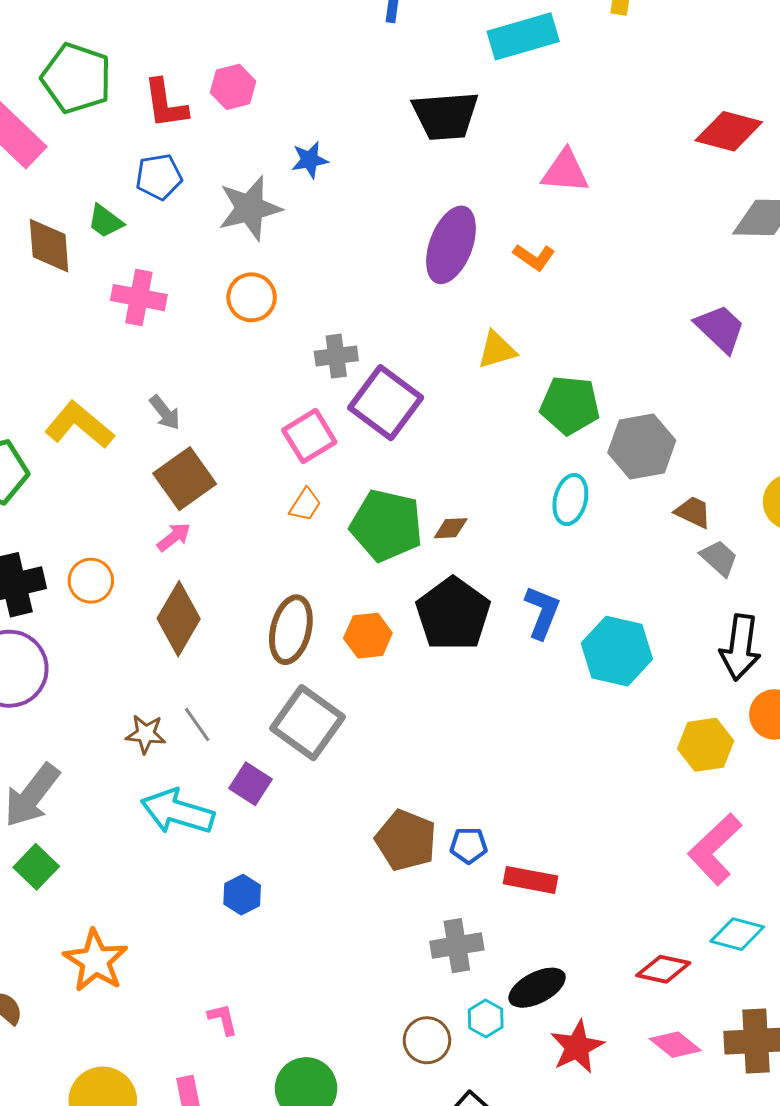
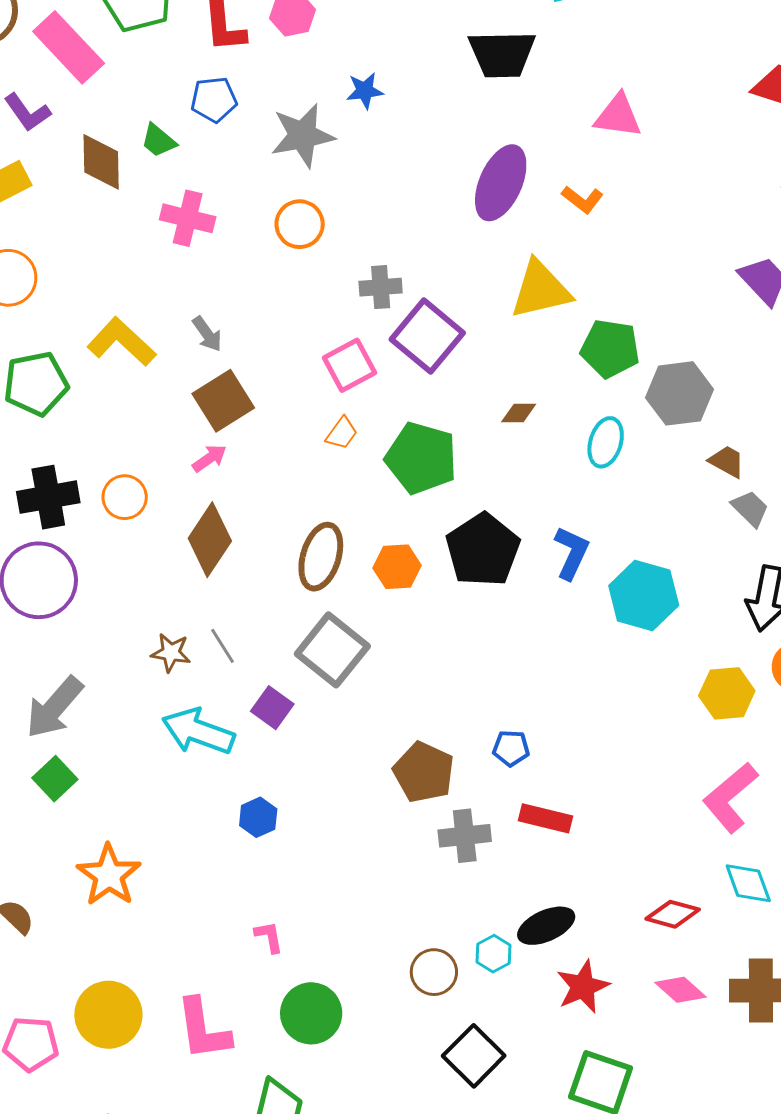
yellow triangle: (497, 350) -> (541, 290), size x1.6
brown diamond: (451, 528) -> (519, 413), moved
blue pentagon: (469, 845) -> (511, 748), moved
cyan diamond: (737, 934) -> (748, 883), turned 52
gray cross: (457, 946) -> (465, 836), moved
pink L-shape: (223, 1019) -> (269, 937), moved

